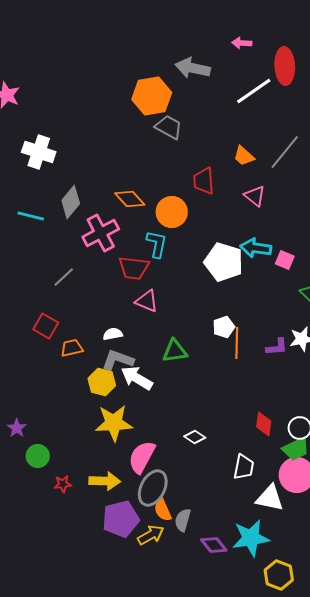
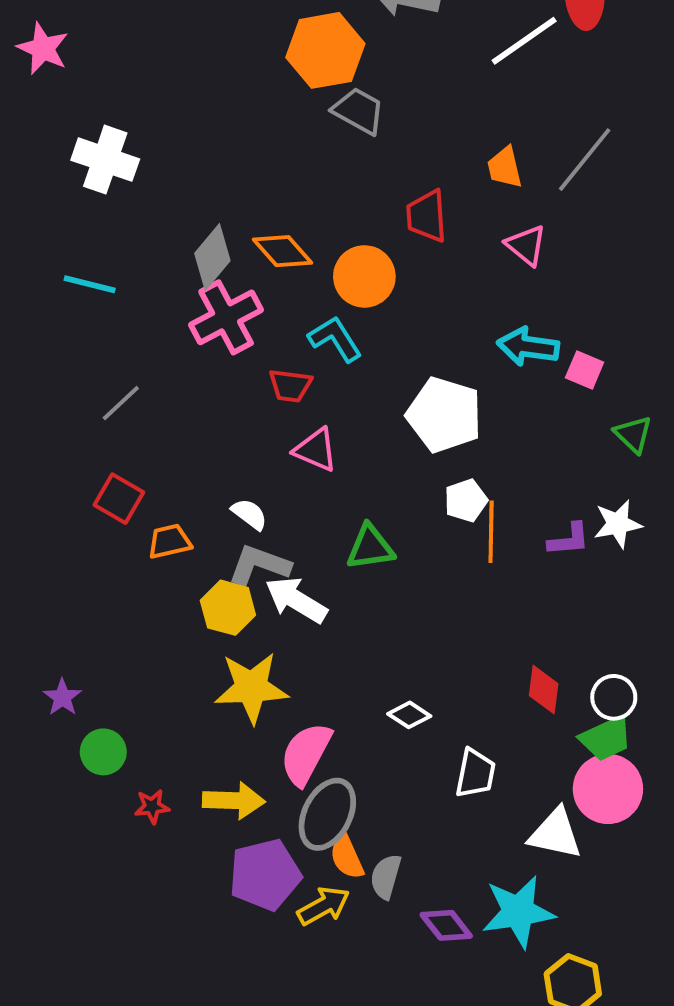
orange trapezoid: (244, 156) -> (505, 167), turned 35
gray diamond: (71, 202) -> (212, 257), moved
cyan L-shape: (157, 244) -> (335, 339), turned -44
white pentagon: (224, 262) -> (444, 415), moved
red trapezoid: (134, 268) -> (290, 386), size x0.7
gray line: (64, 277) -> (121, 403), moved
white semicircle: (113, 334) -> (249, 514), turned 48
white trapezoid: (244, 467) -> (475, 773), moved

